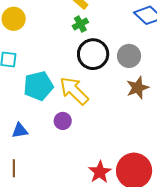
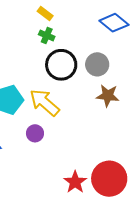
green cross: (80, 24) -> (47, 36), turned -35
brown star: (138, 88) -> (108, 96), turned 30

